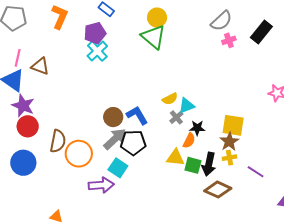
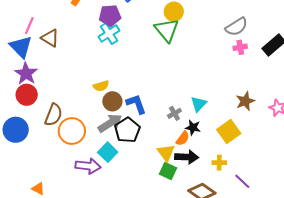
yellow semicircle: (170, 99) -> (101, 86), moved
cyan triangle: (187, 106) -> (199, 104), moved, turned -36
yellow square: (233, 125) -> (229, 132), turned 35
brown star: (229, 142) -> (245, 101), moved
black pentagon: (133, 143) -> (127, 130), turned 30
yellow triangle: (175, 158) -> (166, 153), turned 36
black arrow: (209, 164) -> (187, 157), moved, turned -110
green square: (193, 165) -> (168, 171), moved

